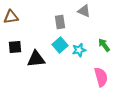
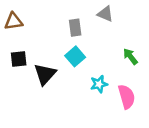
cyan star: (79, 50) -> (99, 84), moved
black triangle: (36, 59) -> (45, 74), turned -42

